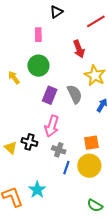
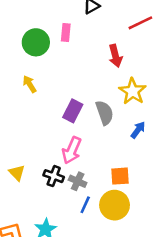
green circle: (38, 66) -> (36, 42), moved
black cross: (29, 142) -> (54, 176), moved

